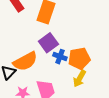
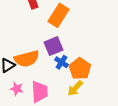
orange pentagon: (79, 58) -> (80, 69), turned 30

